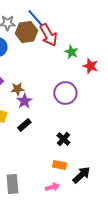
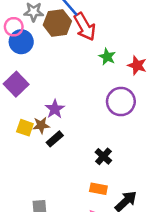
green star: (71, 52) -> (107, 57), moved
brown star: (17, 89) -> (41, 125), moved
purple circle: (65, 93) -> (121, 102), moved

